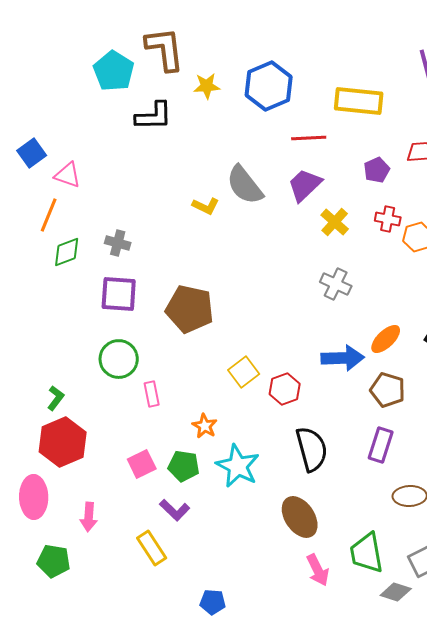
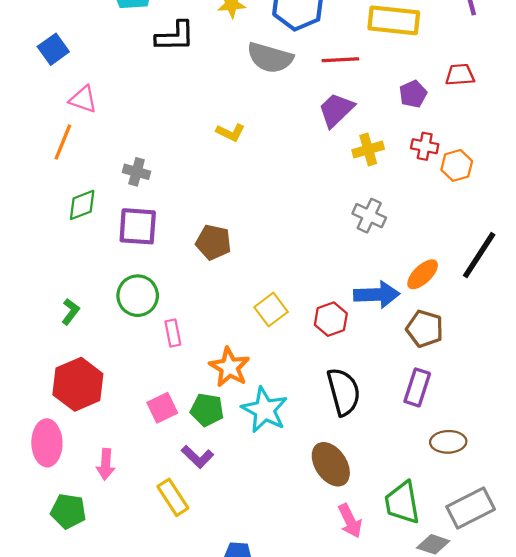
blue square: (32, 153) -> (53, 49), moved
gray semicircle: (245, 185) -> (270, 58), moved, turned -36
yellow cross: (335, 222) -> (368, 149), turned 32
green diamond: (67, 252) -> (82, 205), moved
brown pentagon: (190, 309) -> (213, 242), size x0.7
red hexagon: (285, 389) -> (331, 319), moved
green L-shape: (56, 398) -> (70, 312), moved
orange star: (205, 426) -> (229, 367), size x1.5

